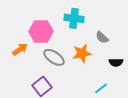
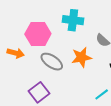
orange arrow: (20, 49) -> (16, 53), turned 49

